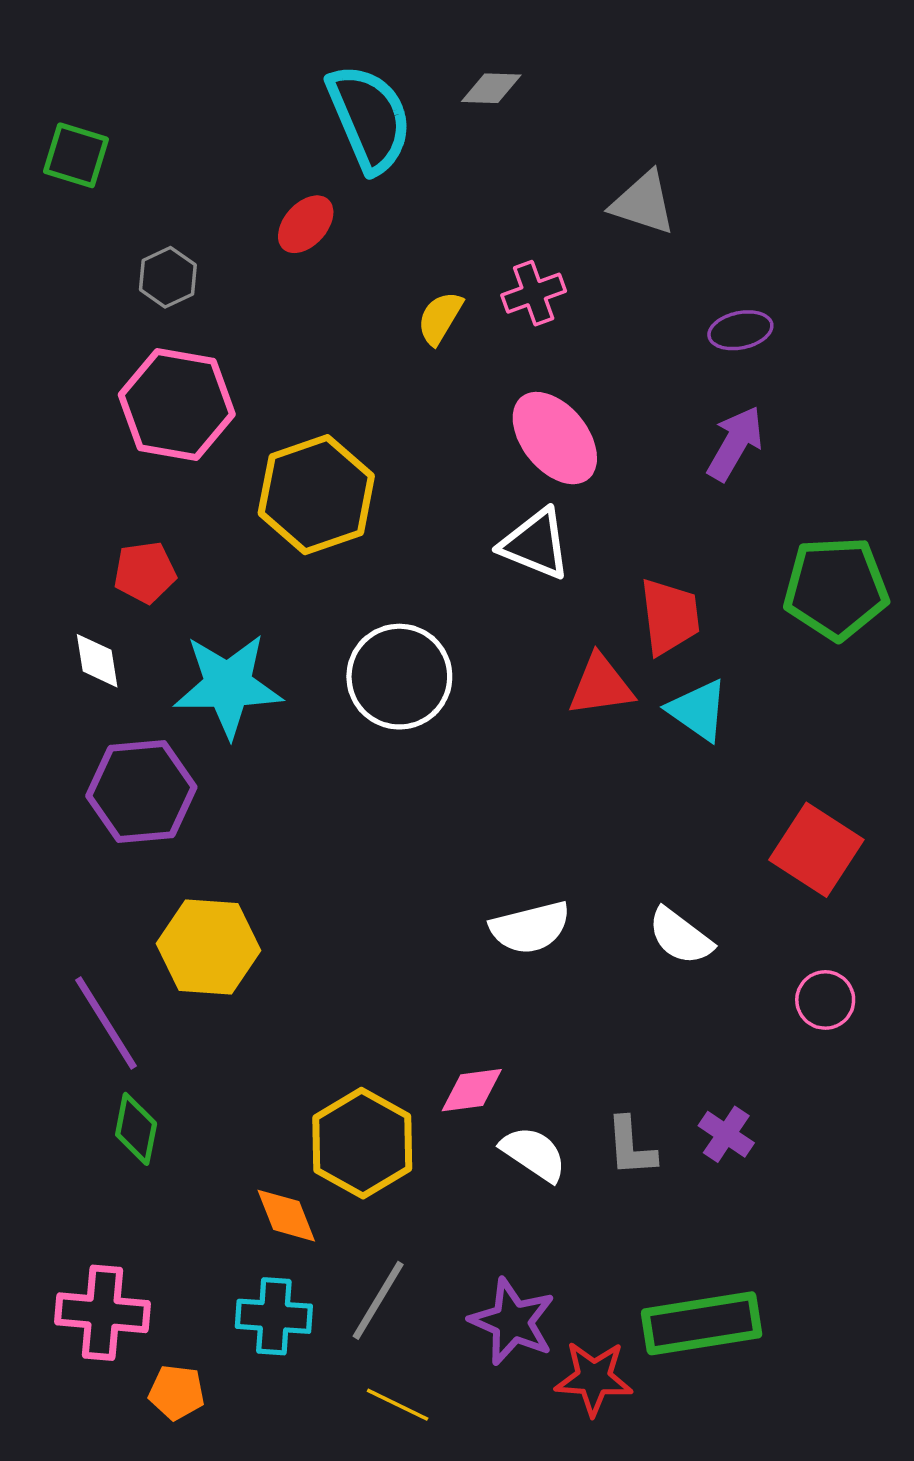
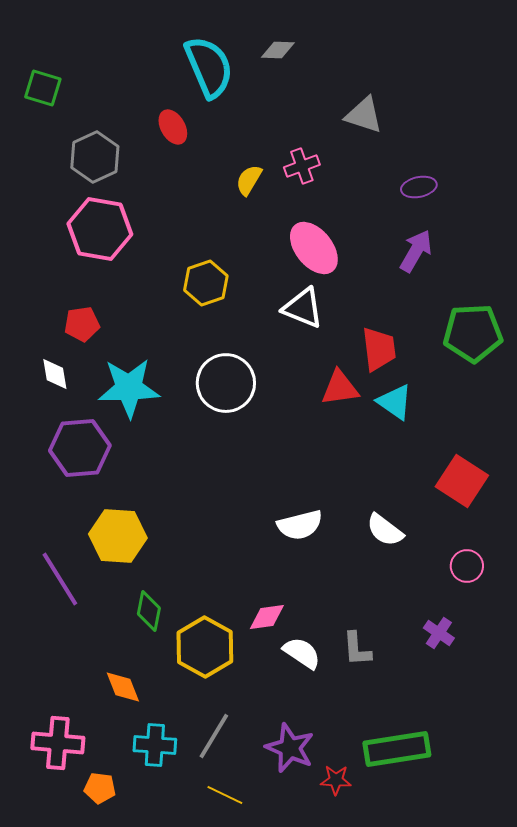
red ellipse: (306, 224) -> (173, 127), turned -72
gray hexagon: (168, 277) -> (95, 157), size x1.5
yellow hexagon: (316, 495) -> (206, 283), moved, size x0.7
green diamond: (136, 1129) -> (149, 611), moved
purple cross: (726, 1134) -> (439, 633), moved
orange diamond: (286, 1216) -> (123, 687), moved
red star: (594, 1378) -> (336, 780), size x0.7

